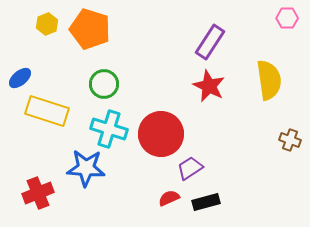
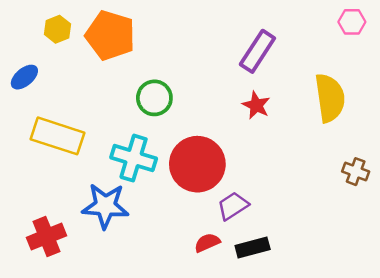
blue ellipse: (20, 78) -> (24, 77), moved
green circle: (104, 84) -> (154, 98), moved
red star: (209, 86) -> (256, 105), size x0.7

